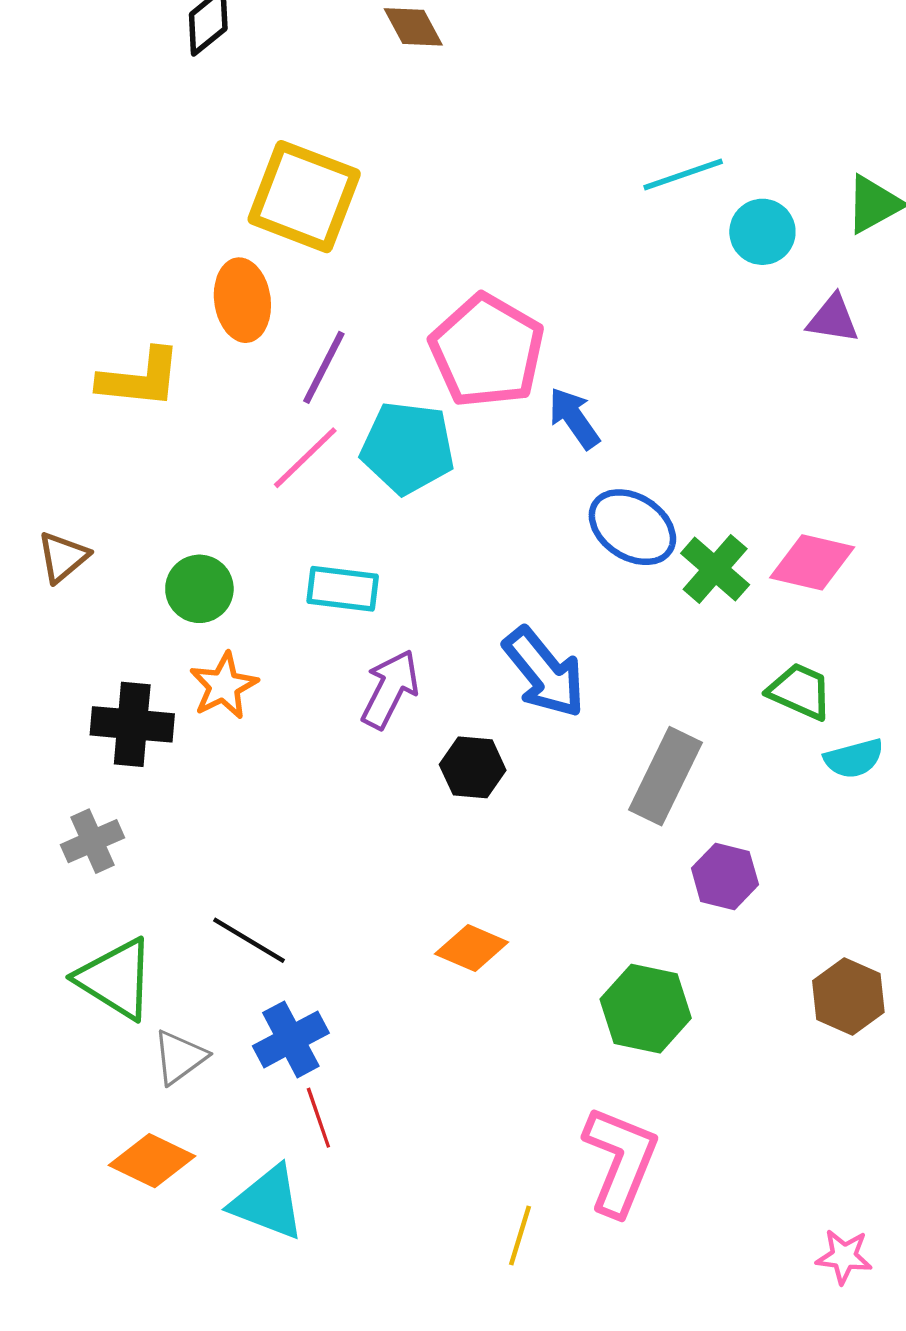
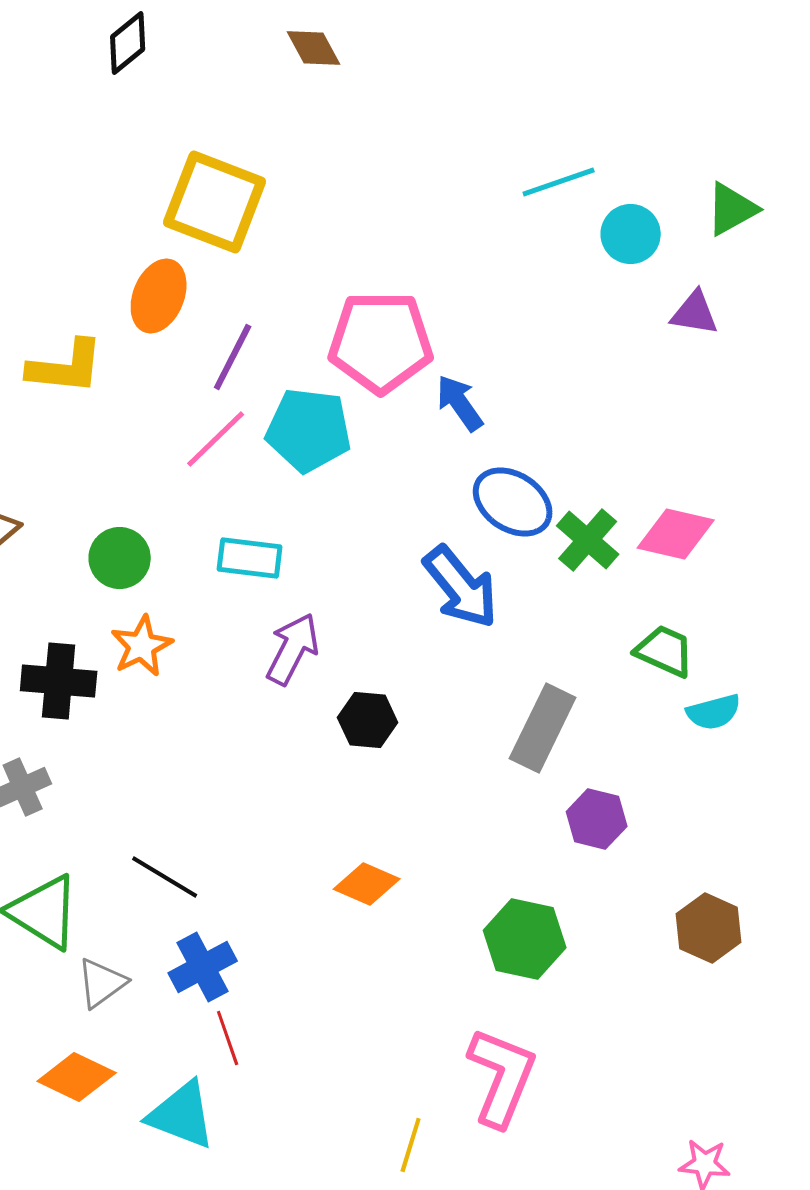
orange ellipse: (242, 300) -> (159, 296), turned 30
pink pentagon: (487, 351) -> (381, 342), turned -30
blue arrow: (544, 673) -> (461, 587), moved

